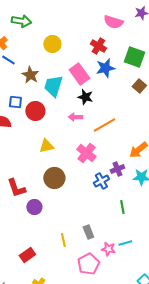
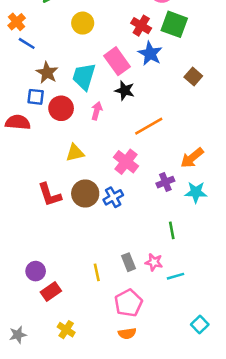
green square: (134, 57) -> (174, 24), moved
blue star: (105, 68) -> (150, 54), turned -30
brown star: (30, 75) -> (47, 73), moved
pink arrow: (75, 117) -> (97, 111), moved, turned 104
blue cross: (101, 181) -> (113, 197), moved
red L-shape: (16, 188) -> (50, 195), moved
purple circle: (34, 207) -> (36, 271), moved
pink star: (108, 249) -> (154, 262), moved

